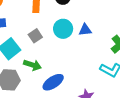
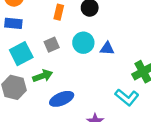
green arrow: (32, 65) -> (43, 76), turned -48

